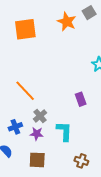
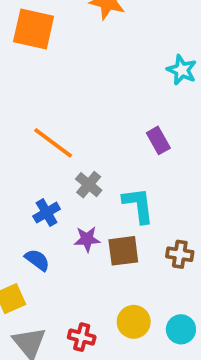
orange square: (25, 29) -> (34, 29), turned 30
purple star: (37, 134) -> (87, 239), moved
brown square: (37, 160) -> (123, 251), moved

